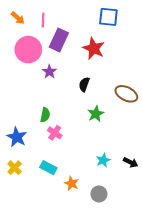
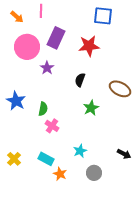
pink line: (43, 20) -> (41, 11), moved
red star: (94, 48) -> (89, 46), turned -30
blue star: (17, 137) -> (16, 101), moved
cyan star: (103, 160) -> (80, 151), moved
orange star: (72, 183) -> (60, 174), moved
gray circle: (99, 194) -> (94, 173), moved

